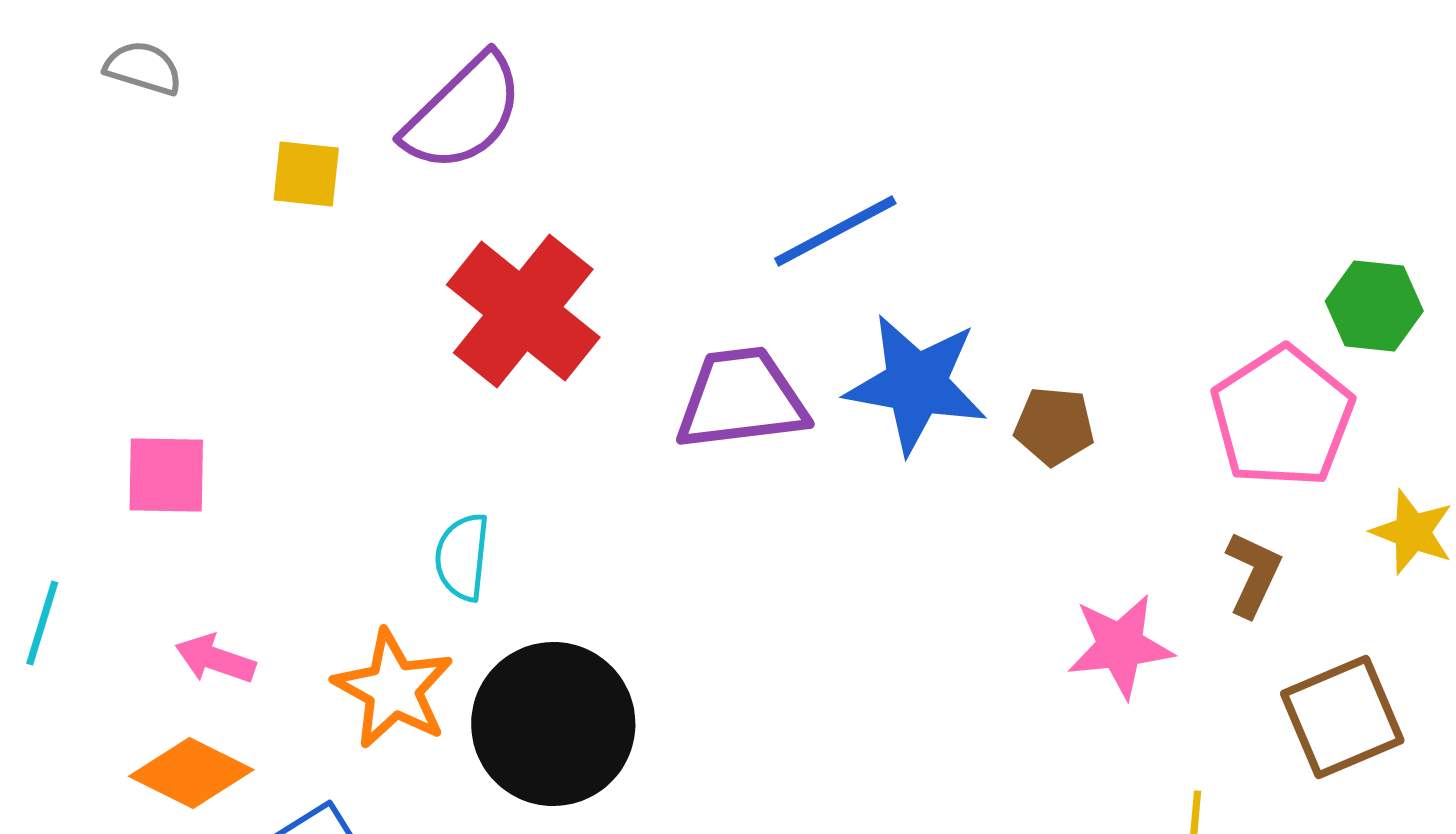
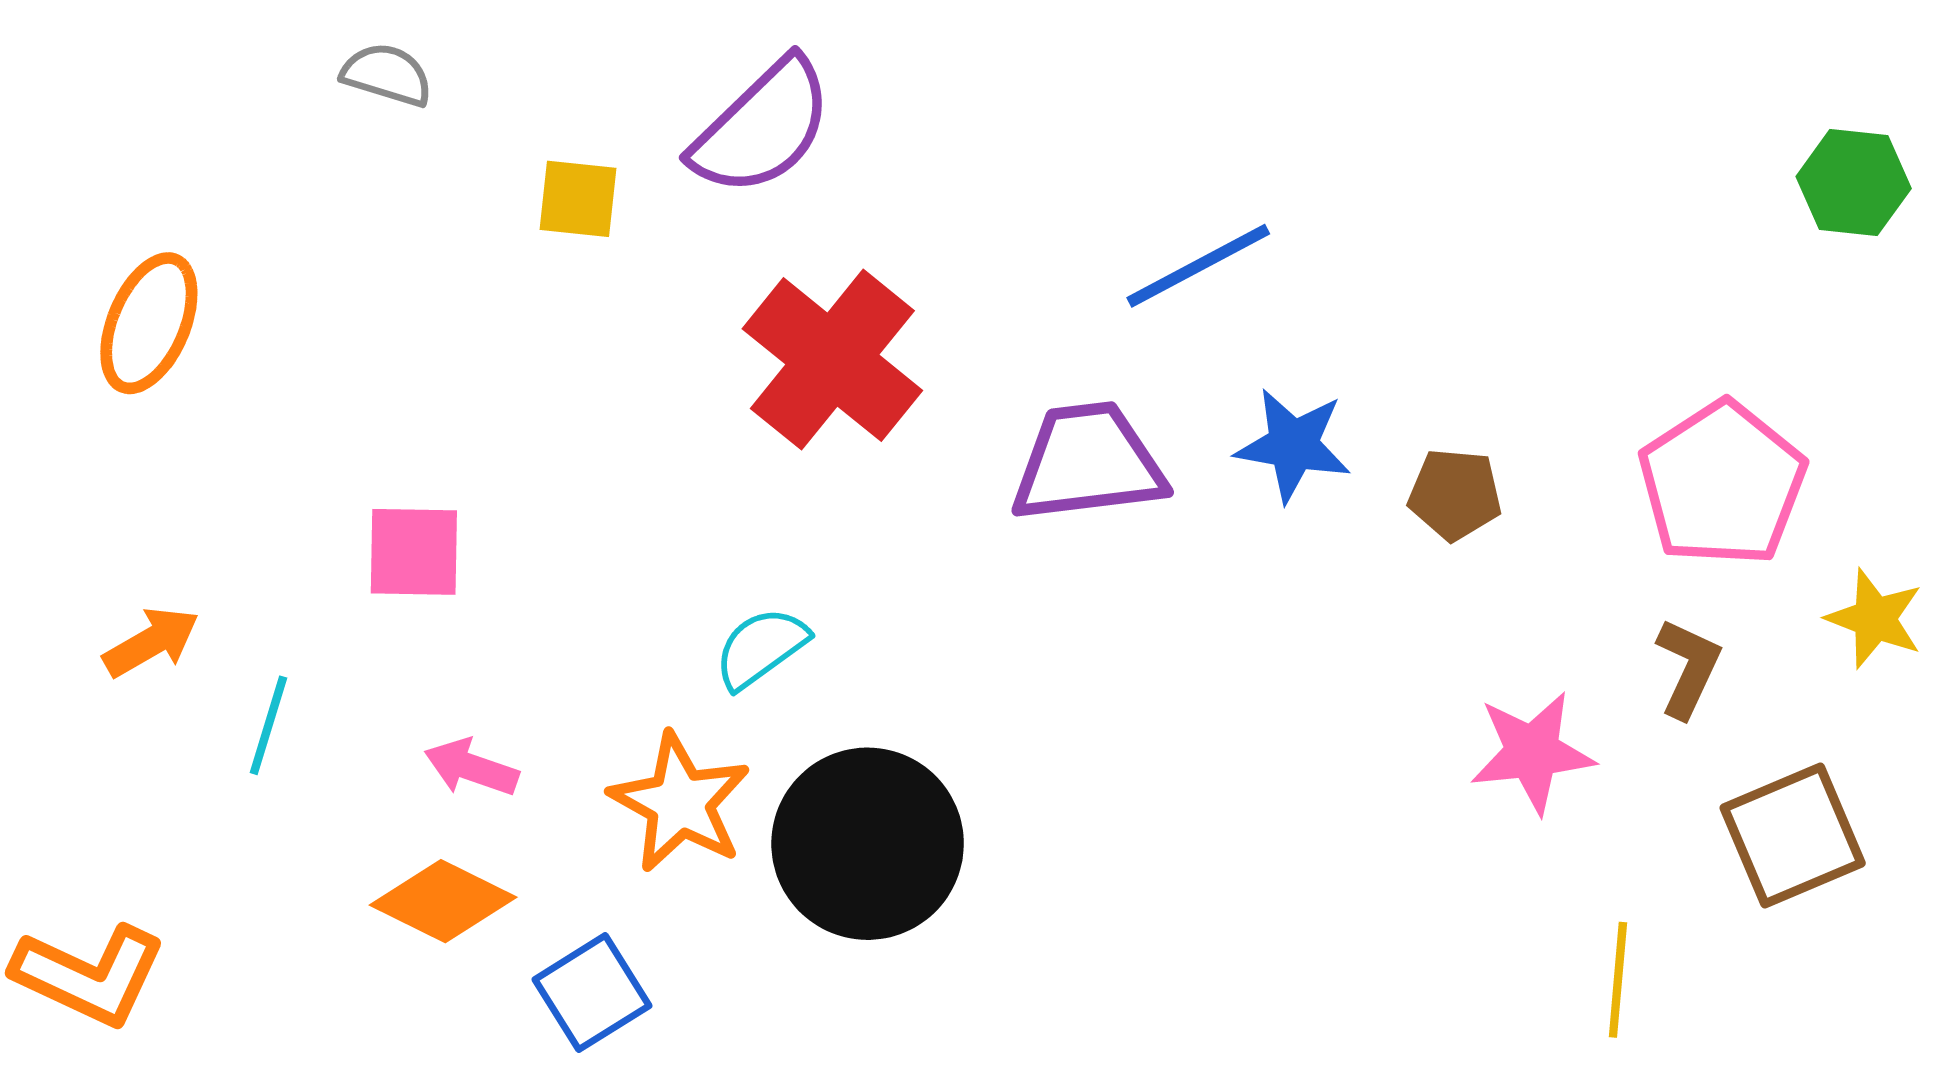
green hexagon: (1374, 306) -> (1854, 182), moved
blue star: (916, 384) -> (1293, 445), size x0.7
cyan semicircle: (462, 557) -> (761, 648), turned 48

